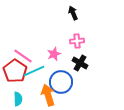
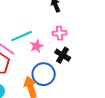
cyan line: (34, 71) -> (22, 36), moved

